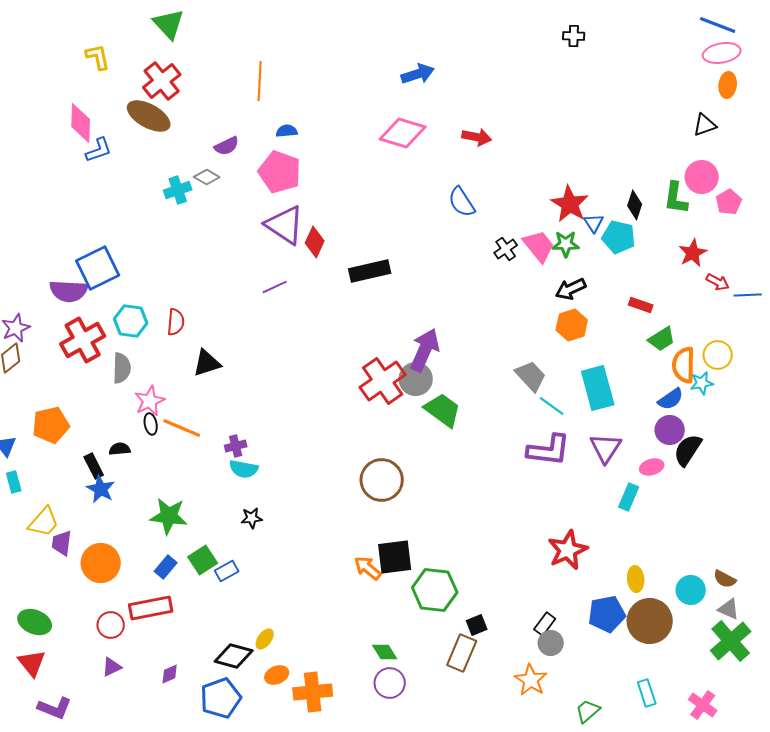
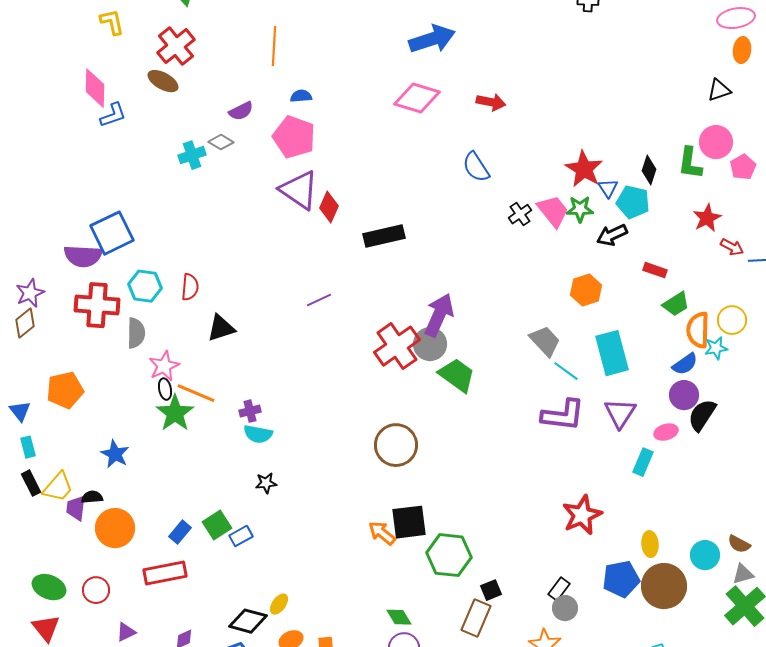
blue arrow: (418, 74) -> (432, 39), size x1.4
brown ellipse: (149, 116) -> (163, 81), size x0.7
purple line: (275, 287) -> (319, 300), moved
black arrow: (571, 289) -> (612, 235), moved
red cross: (83, 340) -> (97, 305), turned 33
black semicircle: (120, 449) -> (92, 497), moved
black rectangle: (94, 466) -> (31, 483), moved
green star: (169, 516) -> (175, 413), moved, turned 30
gray triangle: (729, 609) -> (743, 574), turned -40
red circle: (111, 625) -> (96, 590), moved

